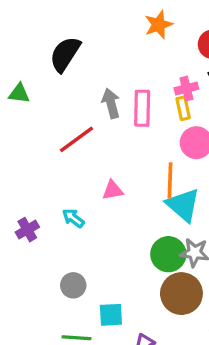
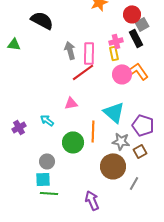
black semicircle: (65, 54) -> (42, 20), turned 85
red line: (77, 139) -> (83, 72), moved
orange line: (170, 180) -> (93, 131), moved
green circle: (168, 254) -> (73, 142), moved
cyan square: (111, 315) -> (43, 179), moved

